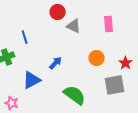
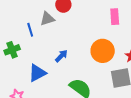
gray triangle: (74, 26) -> (47, 19), moved, turned -42
orange circle: (97, 58) -> (103, 51), size x1.5

